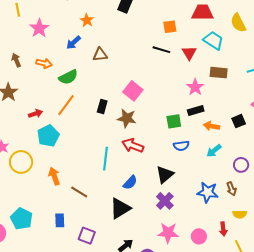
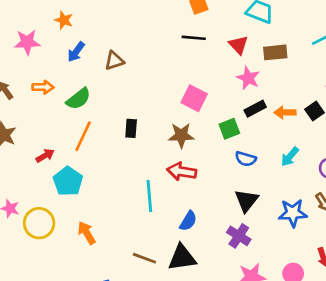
orange star: (87, 20) -> (64, 20), moved
pink star: (39, 28) -> (27, 42), turned -30
red triangle: (189, 53) -> (239, 45), moved
pink square: (133, 91) -> (194, 98), moved
brown star: (127, 118) -> (181, 135), moved
orange arrow: (212, 126) -> (285, 113), moved
blue semicircle: (181, 146) -> (246, 159), turned 35
black triangle: (165, 175) -> (246, 201), moved
brown line: (79, 192) -> (144, 258), moved
black triangle: (120, 208) -> (182, 258), turned 35

